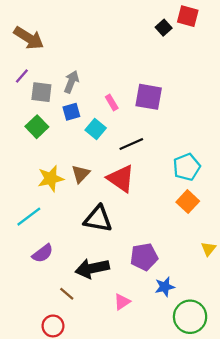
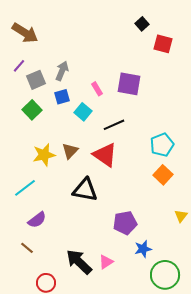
red square: (188, 16) -> (163, 44), moved
gray square: (41, 92) -> (36, 80), turned -30
black arrow: (92, 268) -> (79, 262), moved, turned 56
brown line: (67, 294) -> (27, 248), moved

